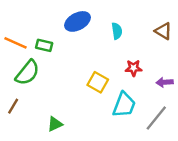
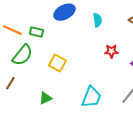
yellow square: (98, 82) -> (57, 63), moved
cyan trapezoid: (124, 105) -> (91, 97), moved

